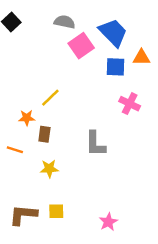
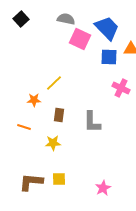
pink square: (81, 46) -> (80, 39), turned -30
brown rectangle: (44, 134) -> (59, 115), moved

